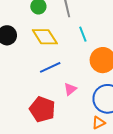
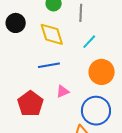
cyan line: (83, 34) -> (89, 42), turned 49

